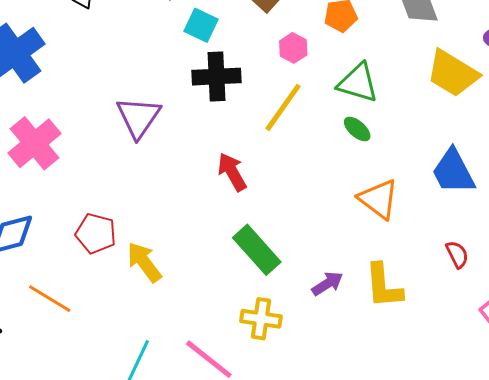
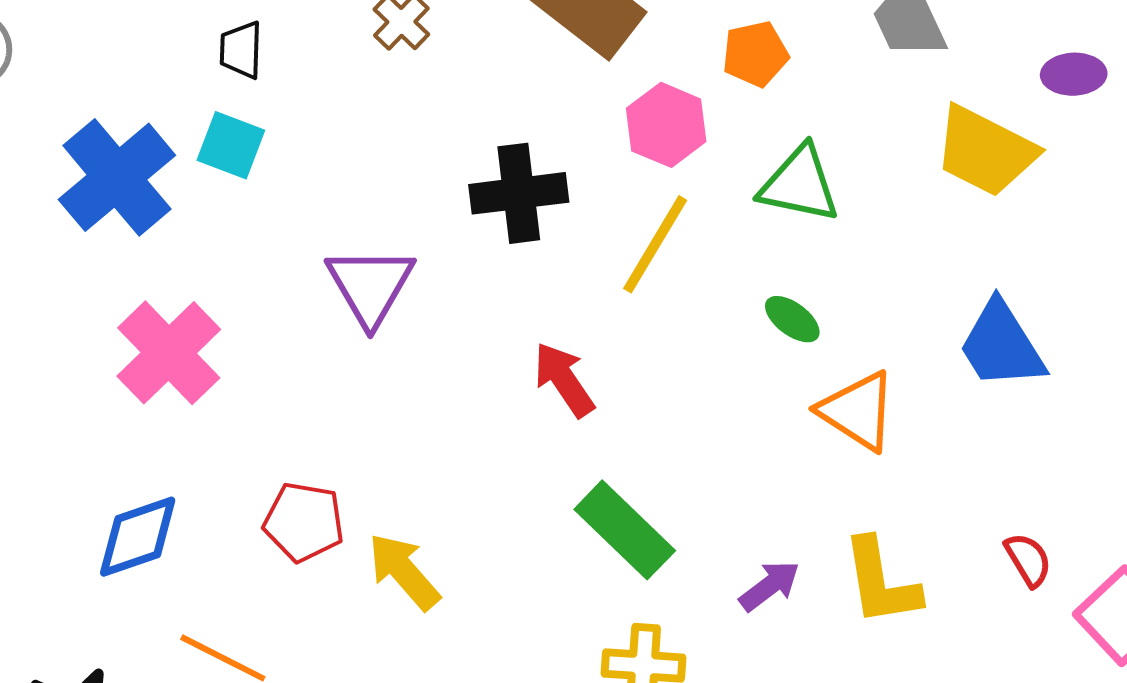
cyan square: (201, 25) -> (231, 145), moved
pink hexagon: (293, 48) -> (666, 125), size x1.4
green ellipse: (357, 129) -> (792, 319), moved
red semicircle: (457, 254) -> (1028, 560), moved

